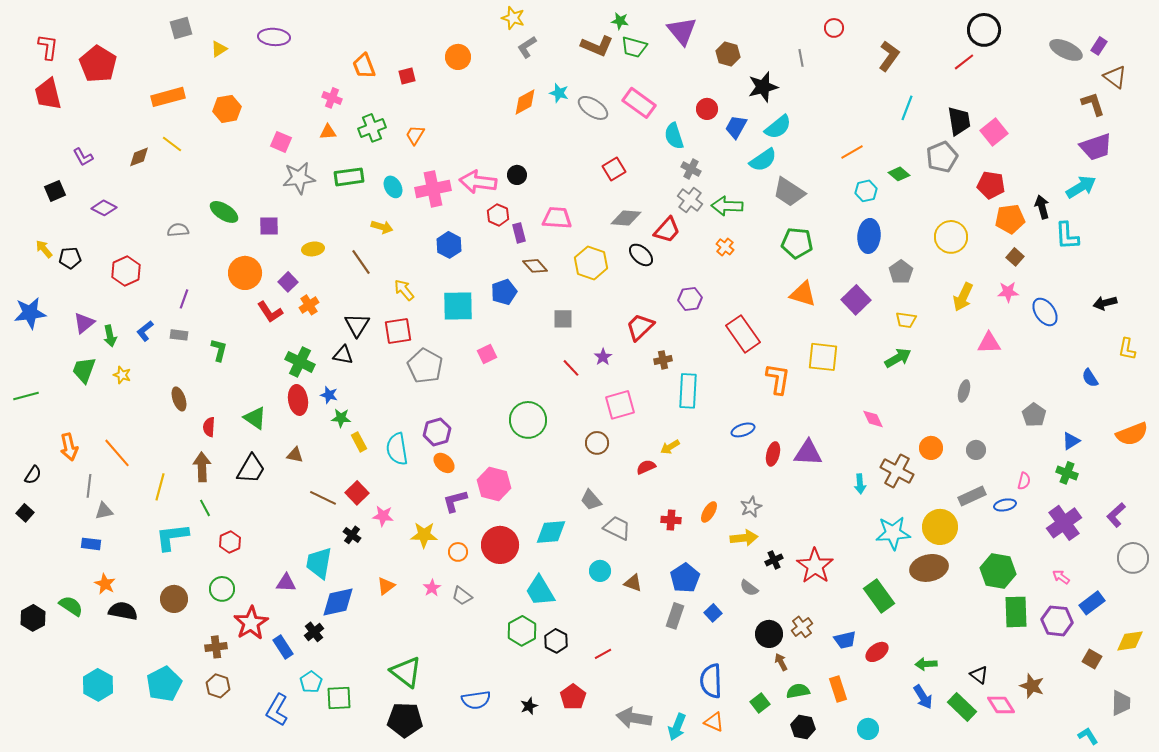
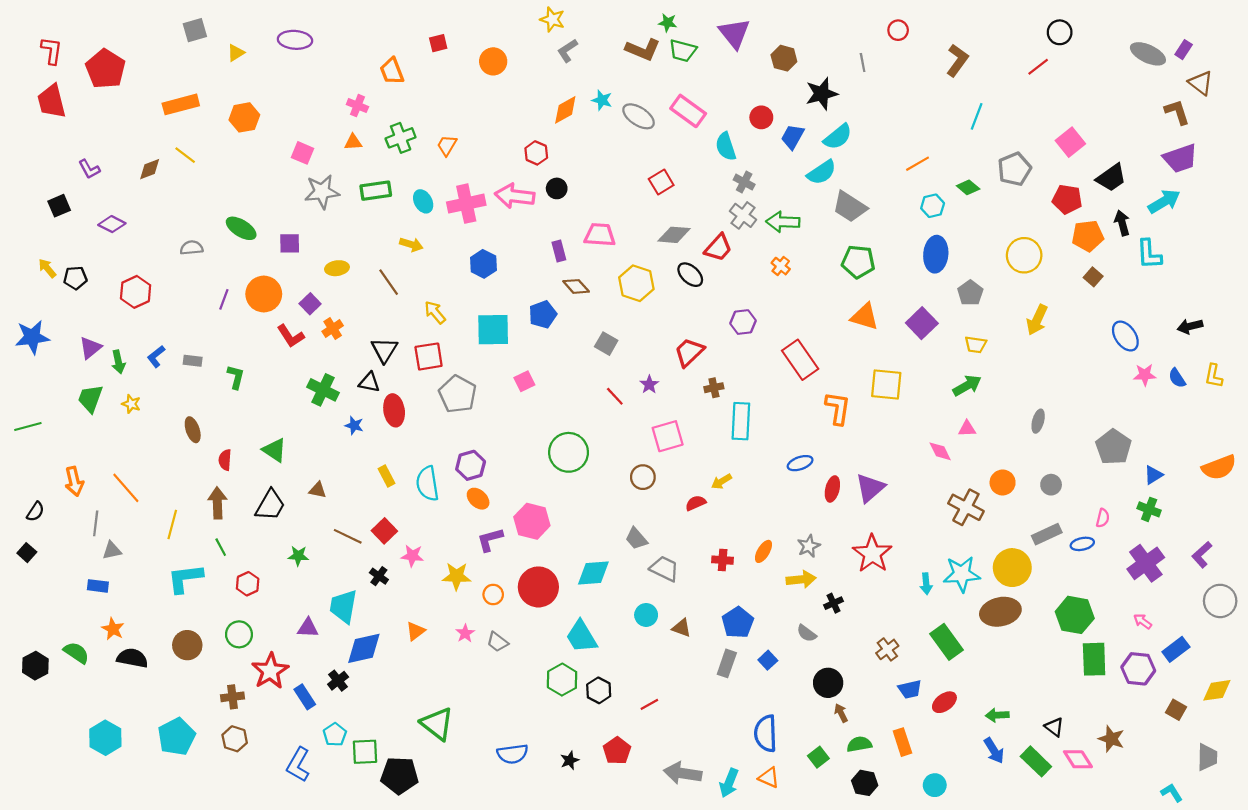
black circle: (984, 30) -> (1060, 32), size x0.7
red square: (407, 76) -> (438, 43), moved
black trapezoid: (959, 121) -> (1111, 178), moved, turned 64
red hexagon: (498, 215) -> (536, 153), moved
pink star: (1008, 292) -> (1145, 375), moved
purple line: (184, 299) -> (224, 299), moved
gray square: (563, 319) -> (606, 344), turned 30
pink triangle: (989, 343) -> (967, 429), moved, size x0.7
blue semicircle: (1090, 378) -> (1177, 378), moved
red ellipse: (298, 400) -> (394, 410), moved
gray pentagon: (1034, 415) -> (1113, 447), size x1.4
green star: (341, 418) -> (298, 556), moved
purple triangle: (808, 453) -> (870, 488), turned -44
cyan arrow: (860, 484) -> (926, 584), moved
red star: (815, 566) -> (872, 554), moved
brown cross: (802, 627) -> (887, 649), moved
black pentagon: (405, 720) -> (399, 775), moved

